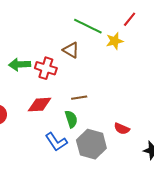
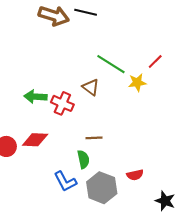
red diamond: (40, 105) -> (35, 140), moved
red semicircle: (122, 129) -> (135, 175), turned -42

